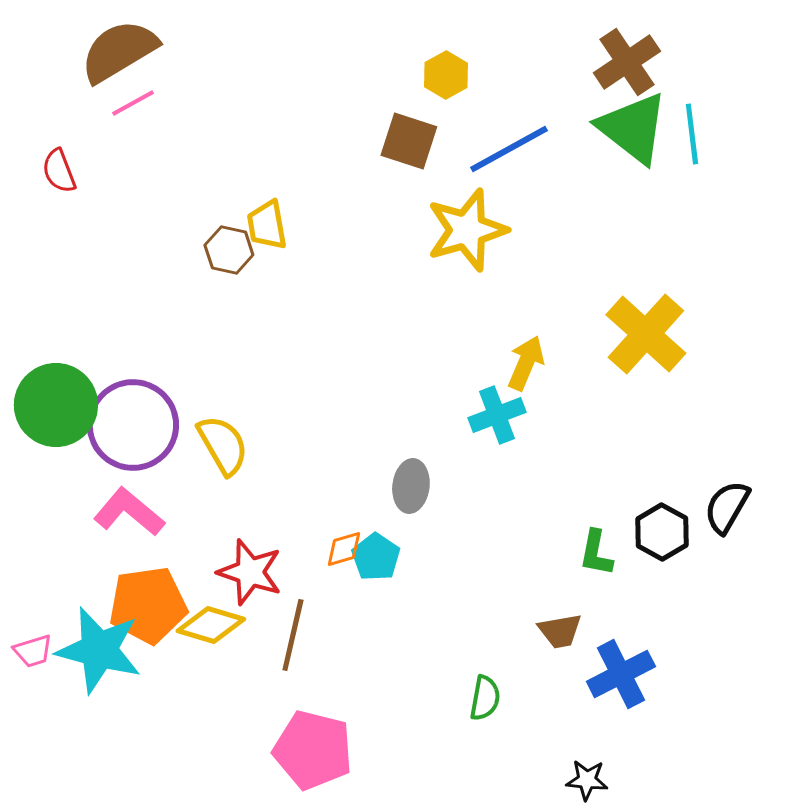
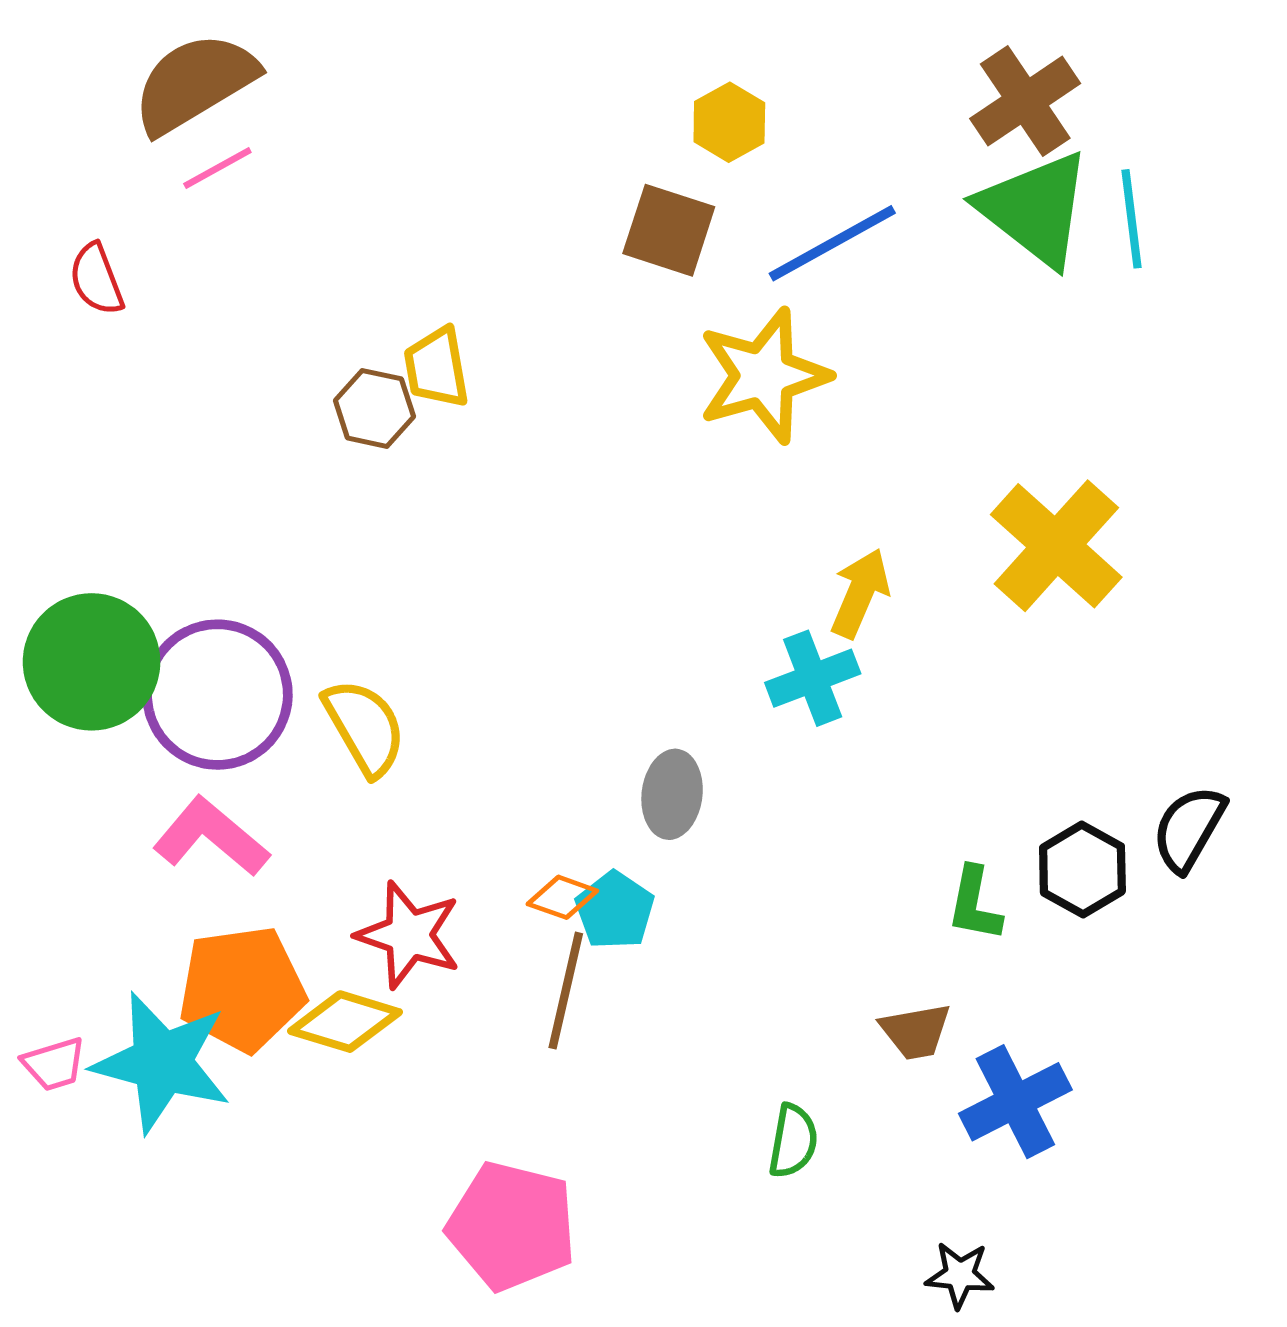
orange diamond: (344, 549) -> (562, 897), turned 36
brown line: (293, 635) -> (566, 991), moved

